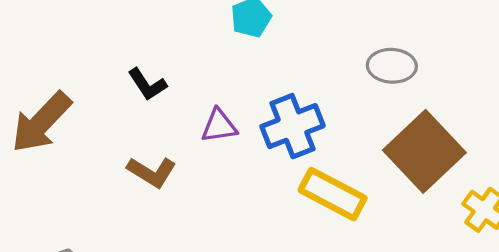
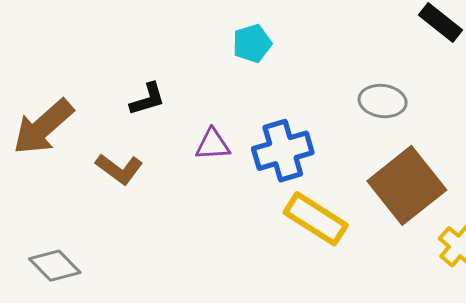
black L-shape: (147, 84) -> (147, 99), turned -78
brown L-shape: (152, 172) -> (119, 169), moved

